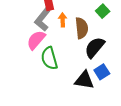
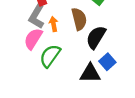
orange arrow: (63, 20) -> (54, 24), moved
green semicircle: (49, 58) -> (50, 56), turned 60

